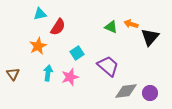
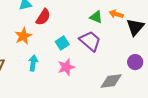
purple trapezoid: (108, 66) -> (90, 41), moved
pink star: (70, 77) -> (66, 67), moved
purple circle: (150, 93) -> (135, 62), moved

